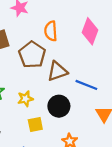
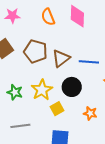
orange semicircle: (51, 31) -> (48, 17), moved
yellow star: (25, 99) -> (42, 90), size x1.5

